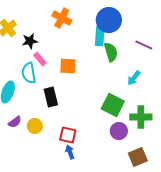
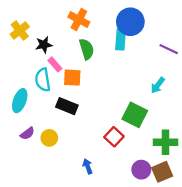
green semicircle: (111, 52) -> (87, 49), moved
orange square: (68, 66) -> (72, 78), moved
black rectangle: (51, 97) -> (67, 106), turned -54
green cross: (141, 117) -> (165, 142), moved
purple circle: (119, 131) -> (141, 170), moved
red square: (68, 135) -> (114, 137), moved, turned 30

